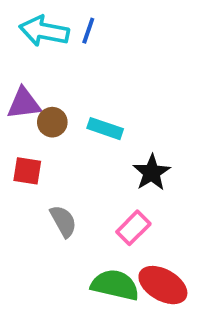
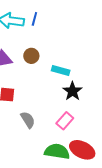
brown circle: (52, 122) -> (31, 56), moved
cyan rectangle: (105, 129) -> (61, 71), moved

